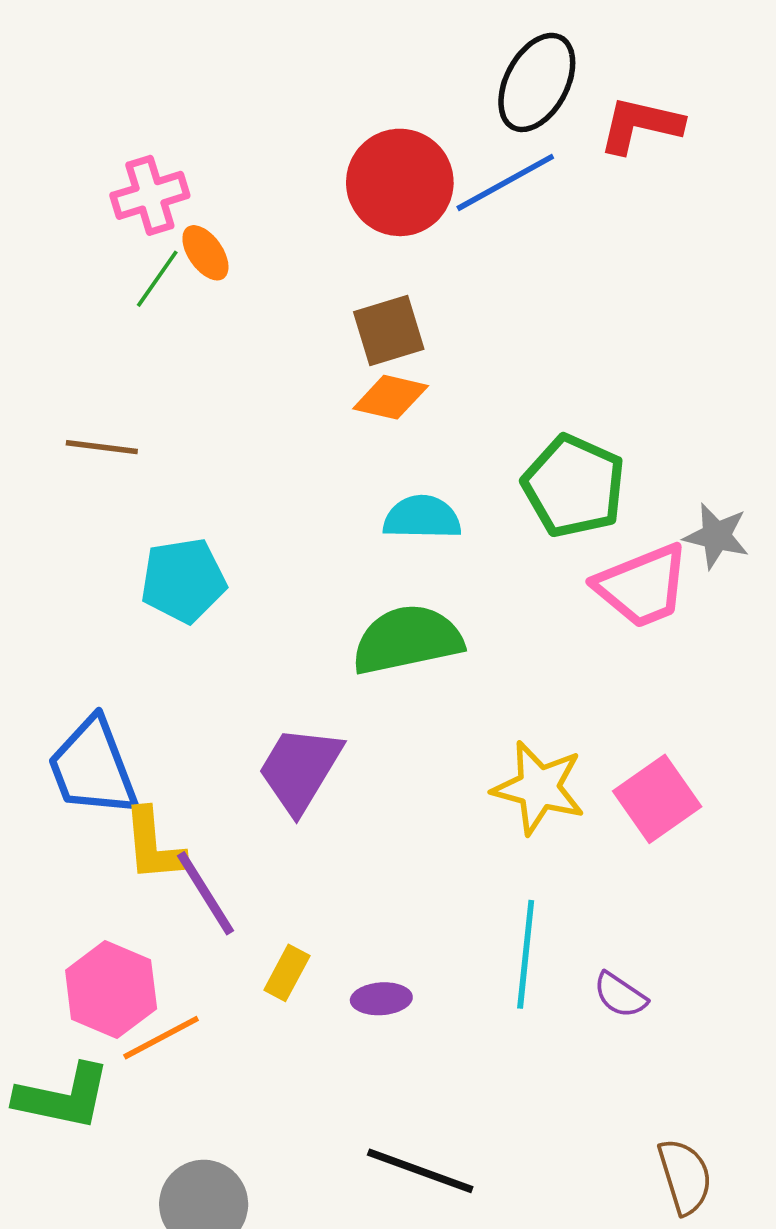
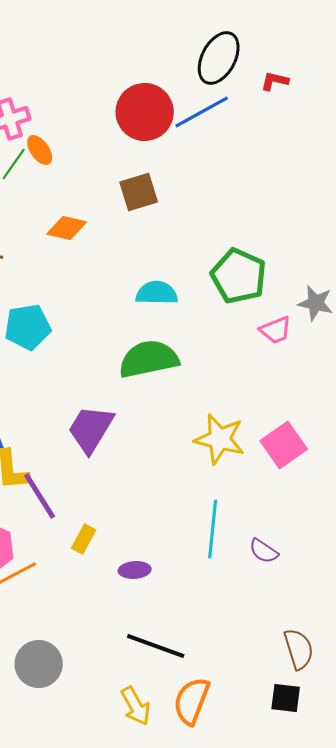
red L-shape: (640, 125) -> (275, 81), size x0.6
orange diamond: (391, 397) -> (67, 228), moved
pink trapezoid: (642, 586) -> (276, 330), size x0.6
purple ellipse: (381, 999) -> (135, 570), moved

